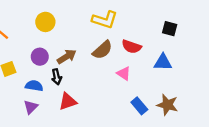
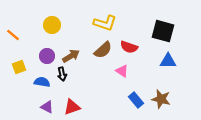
black square: (170, 29) -> (163, 31), size x1.6
blue triangle: (163, 62) -> (168, 61), moved
red triangle: (68, 101) -> (72, 107), moved
purple triangle: (31, 107) -> (47, 107), moved, turned -48

